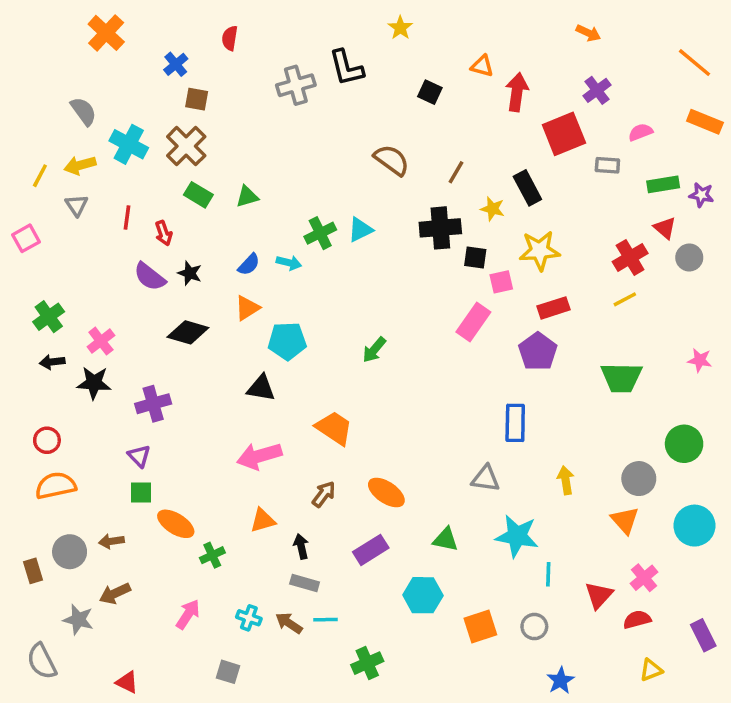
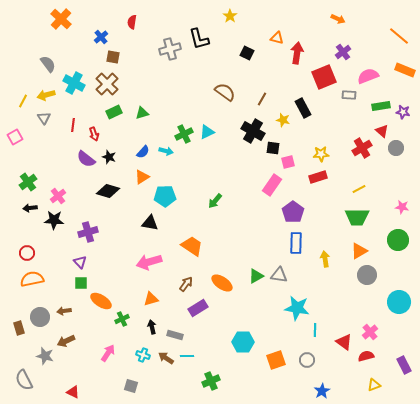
pink semicircle: (641, 132) -> (368, 76), size x1.5
green rectangle: (198, 195) -> (114, 112), turned -56
black cross: (440, 228) -> (253, 131), turned 35
yellow star: (540, 251) -> (321, 154), moved, size x0.7
yellow line: (625, 299) -> (359, 189), moved
purple pentagon: (538, 352) -> (293, 212), moved
green circle: (684, 444) -> (398, 240), moved
yellow arrow: (566, 480) -> (325, 259), moved
orange triangle: (625, 520) -> (359, 251), moved, turned 42
green triangle: (446, 539) -> (256, 276), moved, turned -42
black arrow: (301, 546) -> (152, 327), moved
purple rectangle: (371, 550) -> (198, 308), moved
red triangle: (599, 595) -> (344, 342), turned -36

